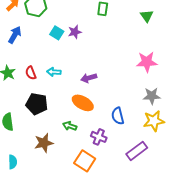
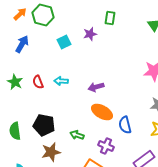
purple star: (75, 32) -> (90, 34), moved
cyan square: (57, 33) -> (64, 42), turned 32
orange ellipse: (83, 103) -> (102, 112), moved
black pentagon: (37, 104) -> (44, 125), moved

